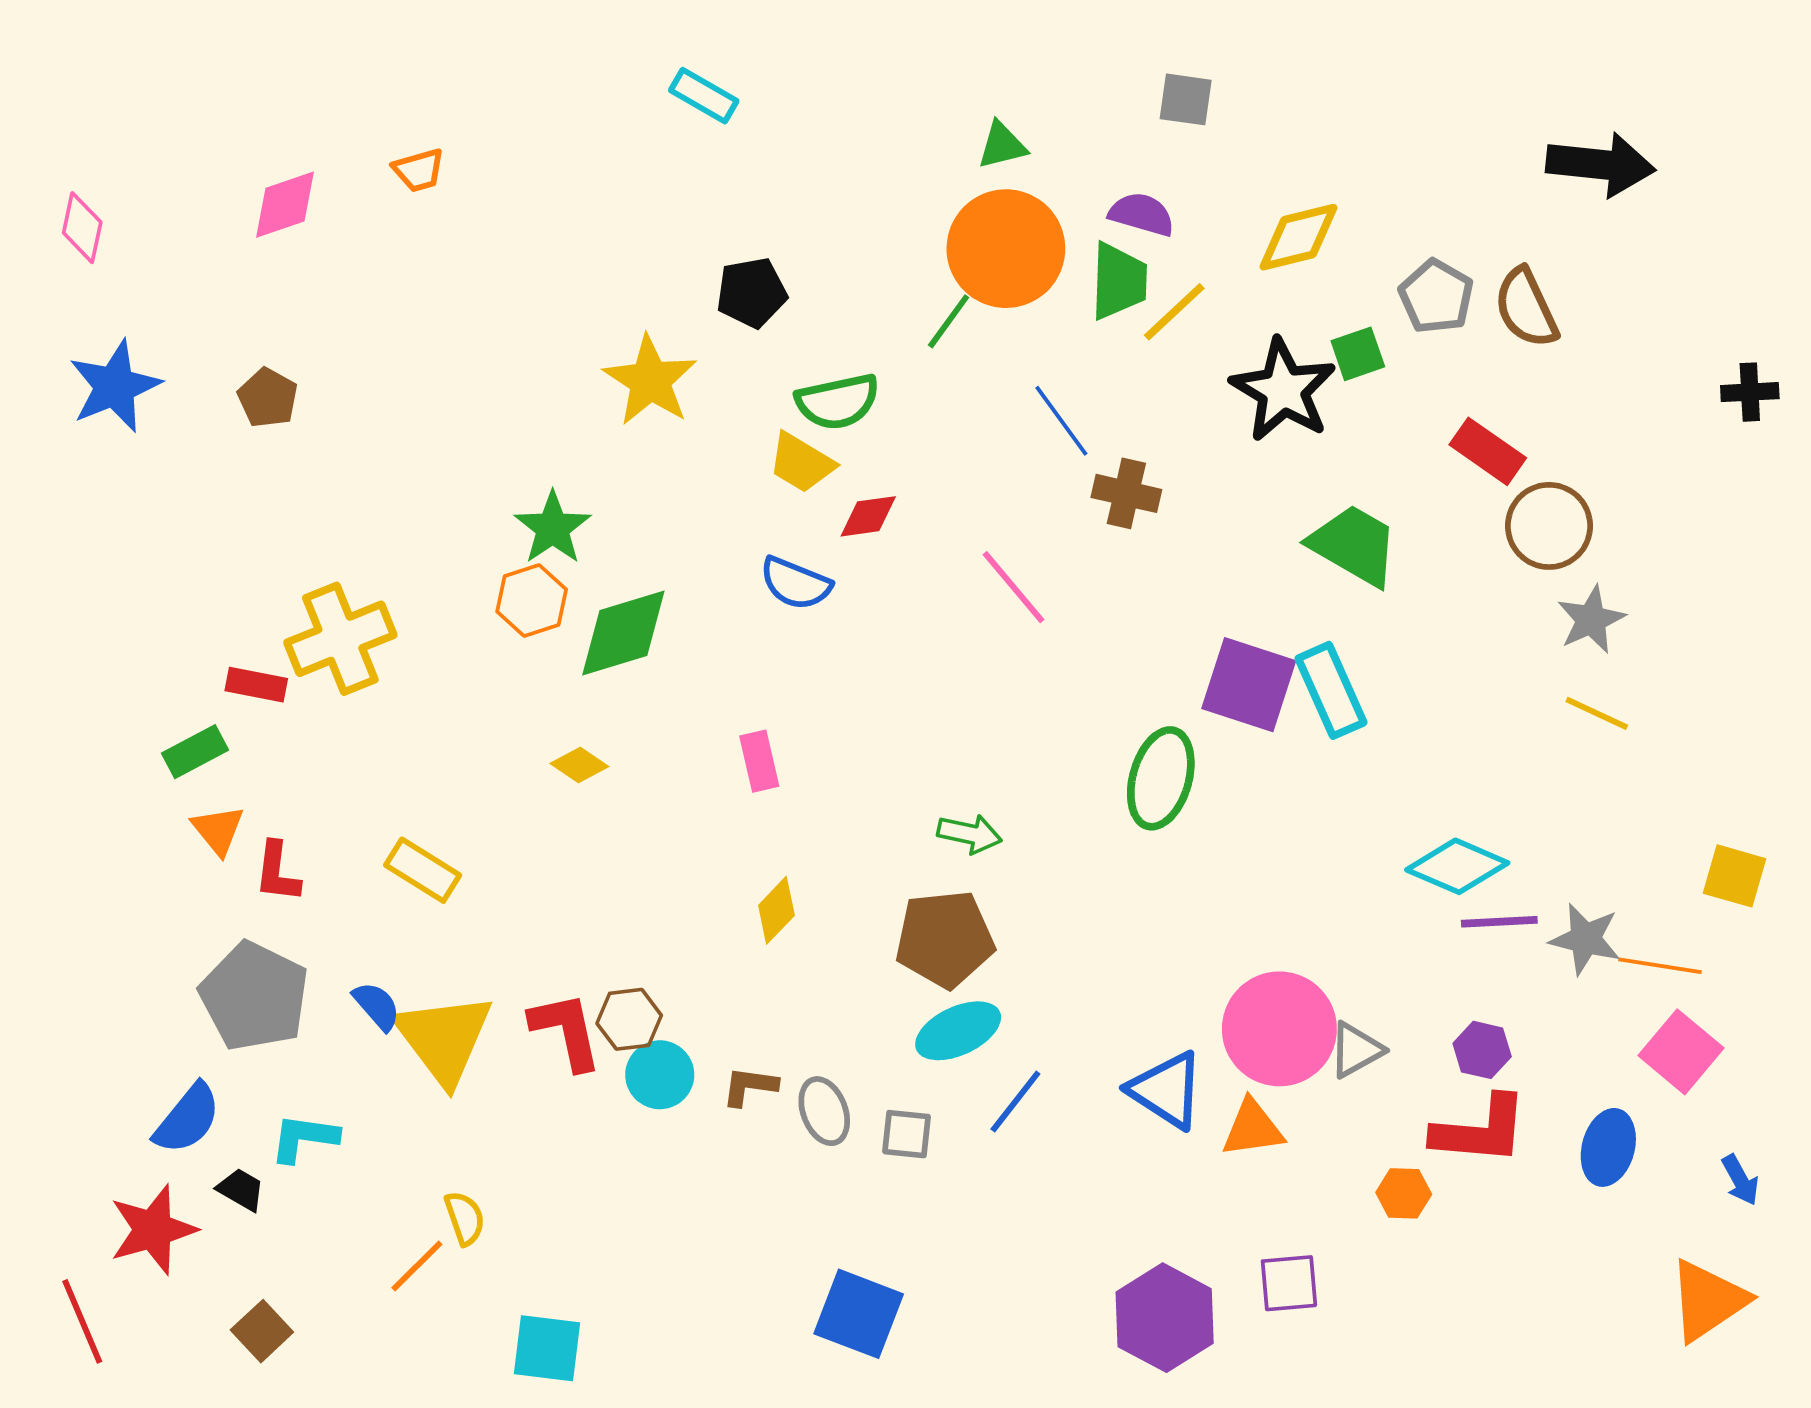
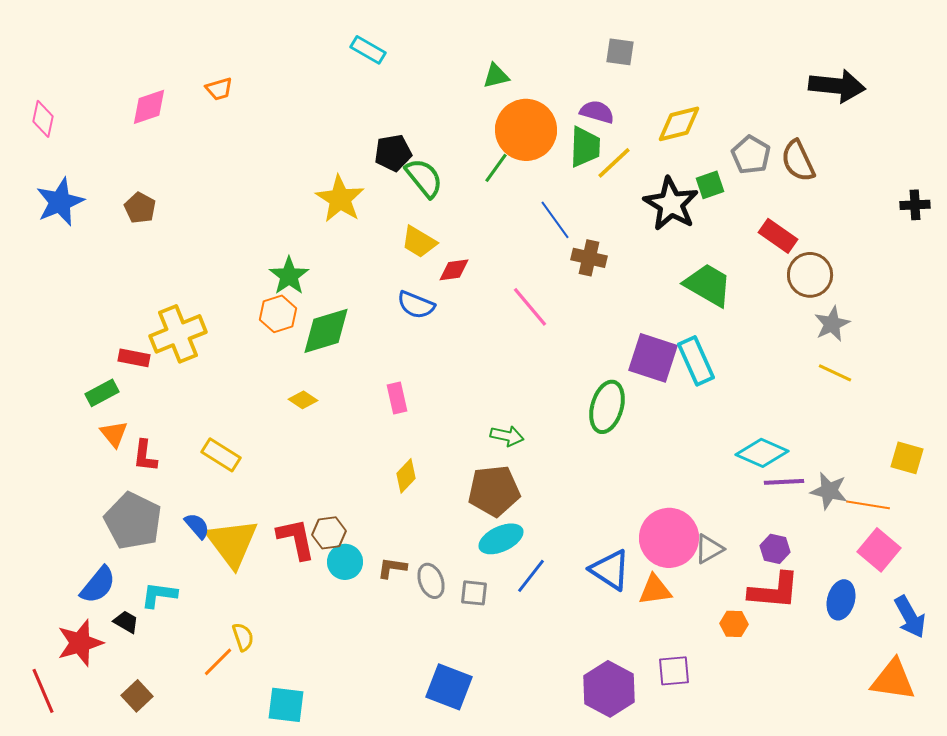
green triangle: (1002, 145) -> (496, 76), moved
green semicircle: (838, 402) -> (424, 178), moved, turned -117
blue arrow: (1740, 1180) -> (910, 617), size x1.6
orange triangle: (1708, 1300) -> (893, 680), turned 42

